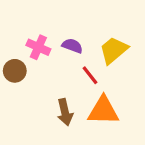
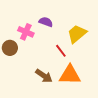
purple semicircle: (72, 46) -> (46, 22), moved
brown arrow: (65, 112) -> (44, 76), turned -42

